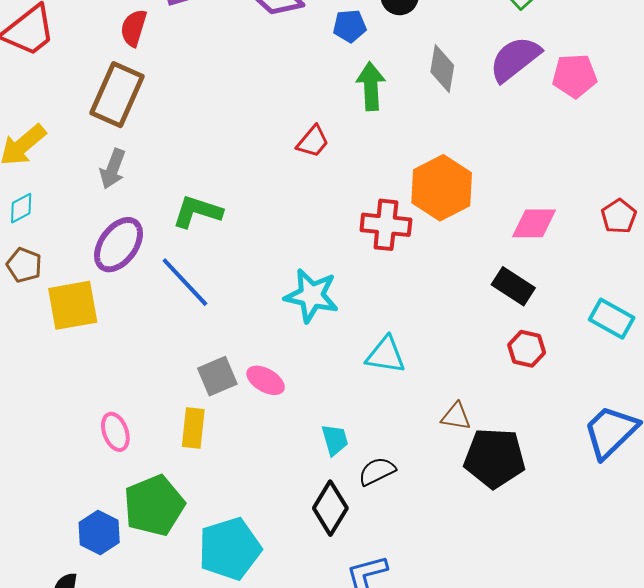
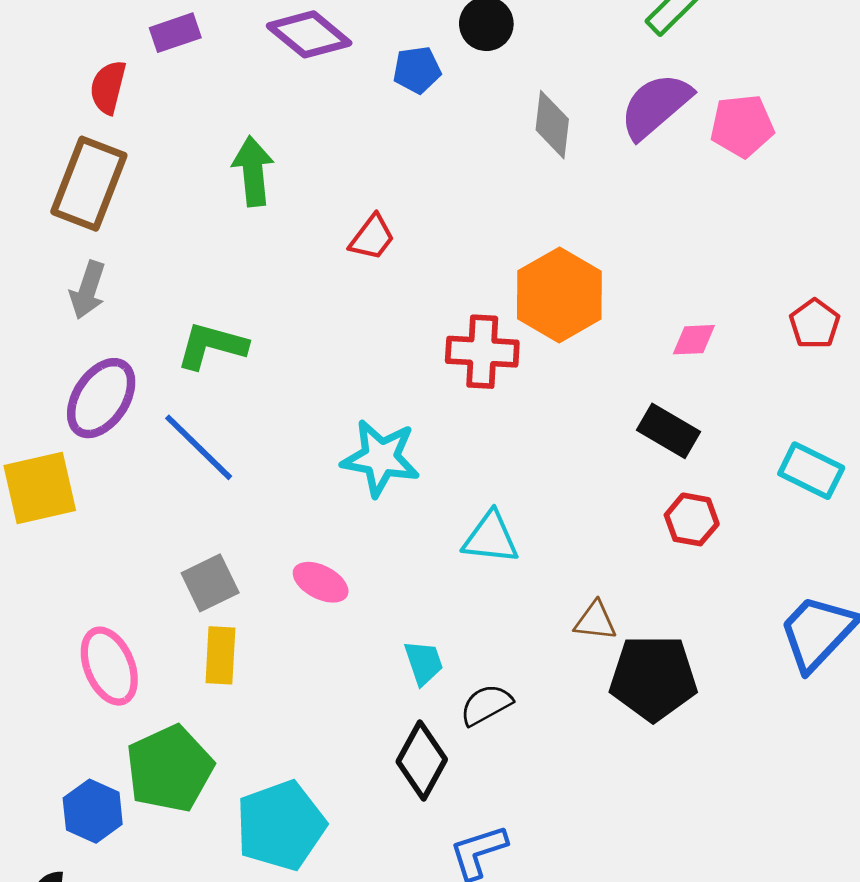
green arrow: (371, 86) -> (253, 171), moved
pink diamond: (534, 223) -> (694, 340), size x0.7
gray square: (217, 376) -> (210, 583), moved
pink ellipse: (115, 432) -> (109, 666), size x1.4

